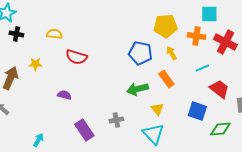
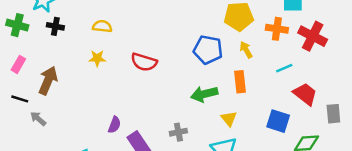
red semicircle: (76, 57) -> (144, 62), moved
yellow star: (35, 64) -> (97, 58), moved
orange rectangle: (166, 79) -> (240, 82), turned 30
purple semicircle: (64, 95) -> (114, 125), moved, turned 96

